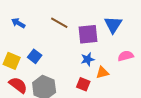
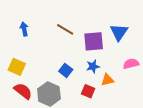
blue arrow: (18, 23) -> (24, 29), turned 48
blue square: (35, 56) -> (66, 70), moved

